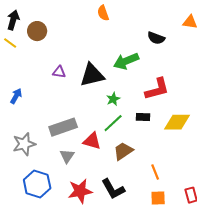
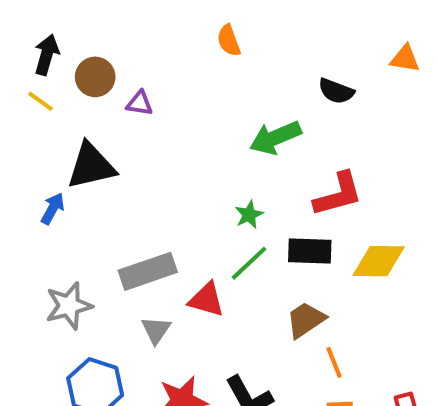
purple triangle: (59, 72) -> (140, 103), moved
black triangle: (92, 75) -> (91, 166), moved
black rectangle: (143, 117) -> (310, 251), size x1.5
brown trapezoid: (123, 151) -> (306, 320), moved

